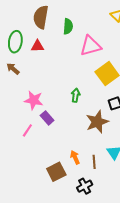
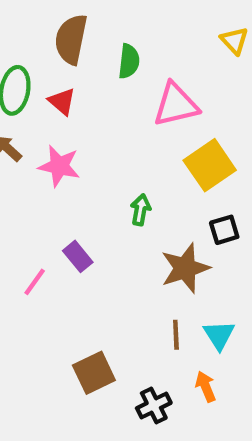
red triangle: (37, 46) -> (62, 102), turned 40
pink star: (34, 100) -> (59, 166), moved
orange arrow: (75, 157) -> (206, 387), moved
brown line: (94, 162) -> (176, 335), moved

